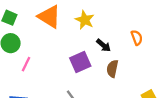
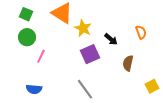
yellow star: (85, 20) -> (83, 28), moved
brown semicircle: (112, 69) -> (128, 63), moved

